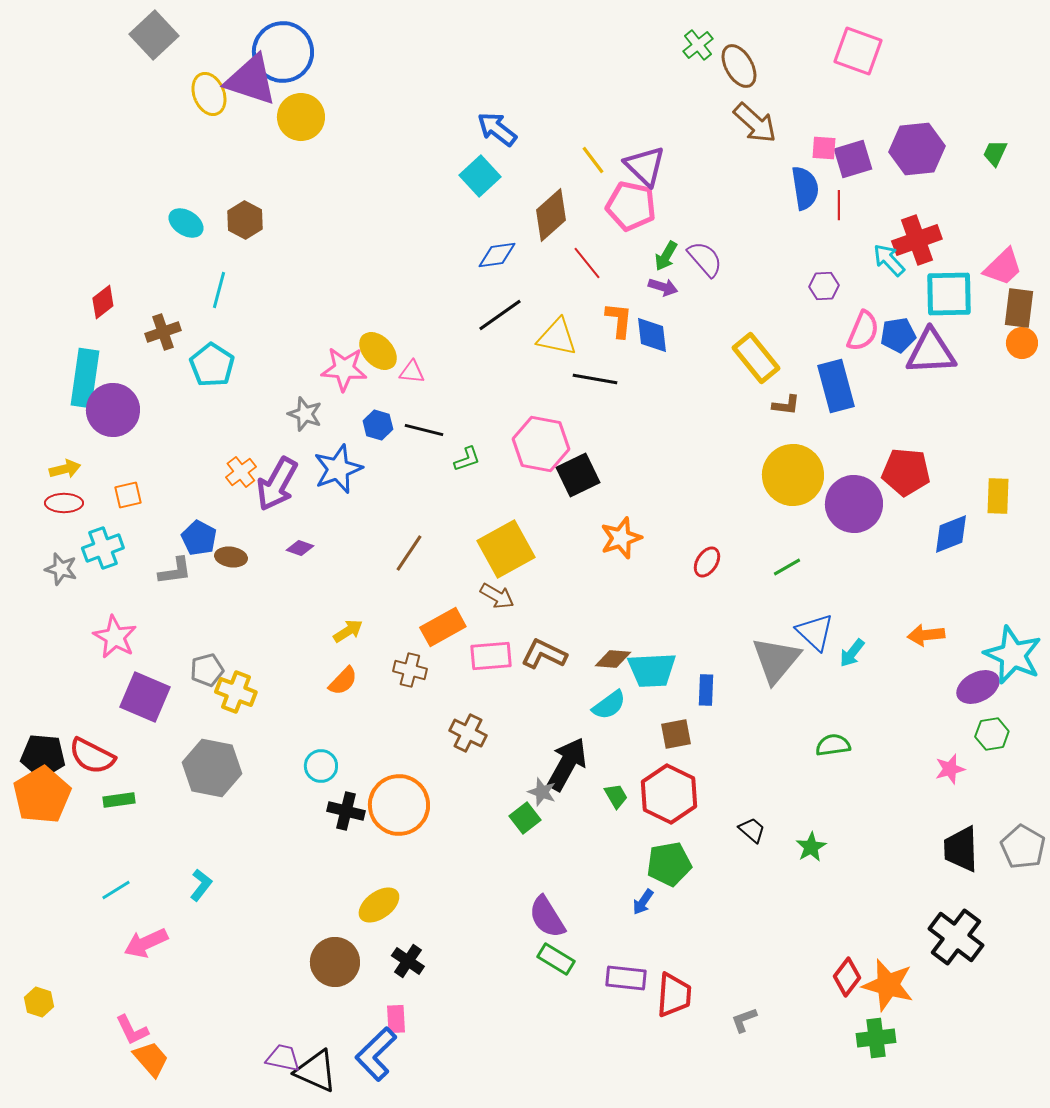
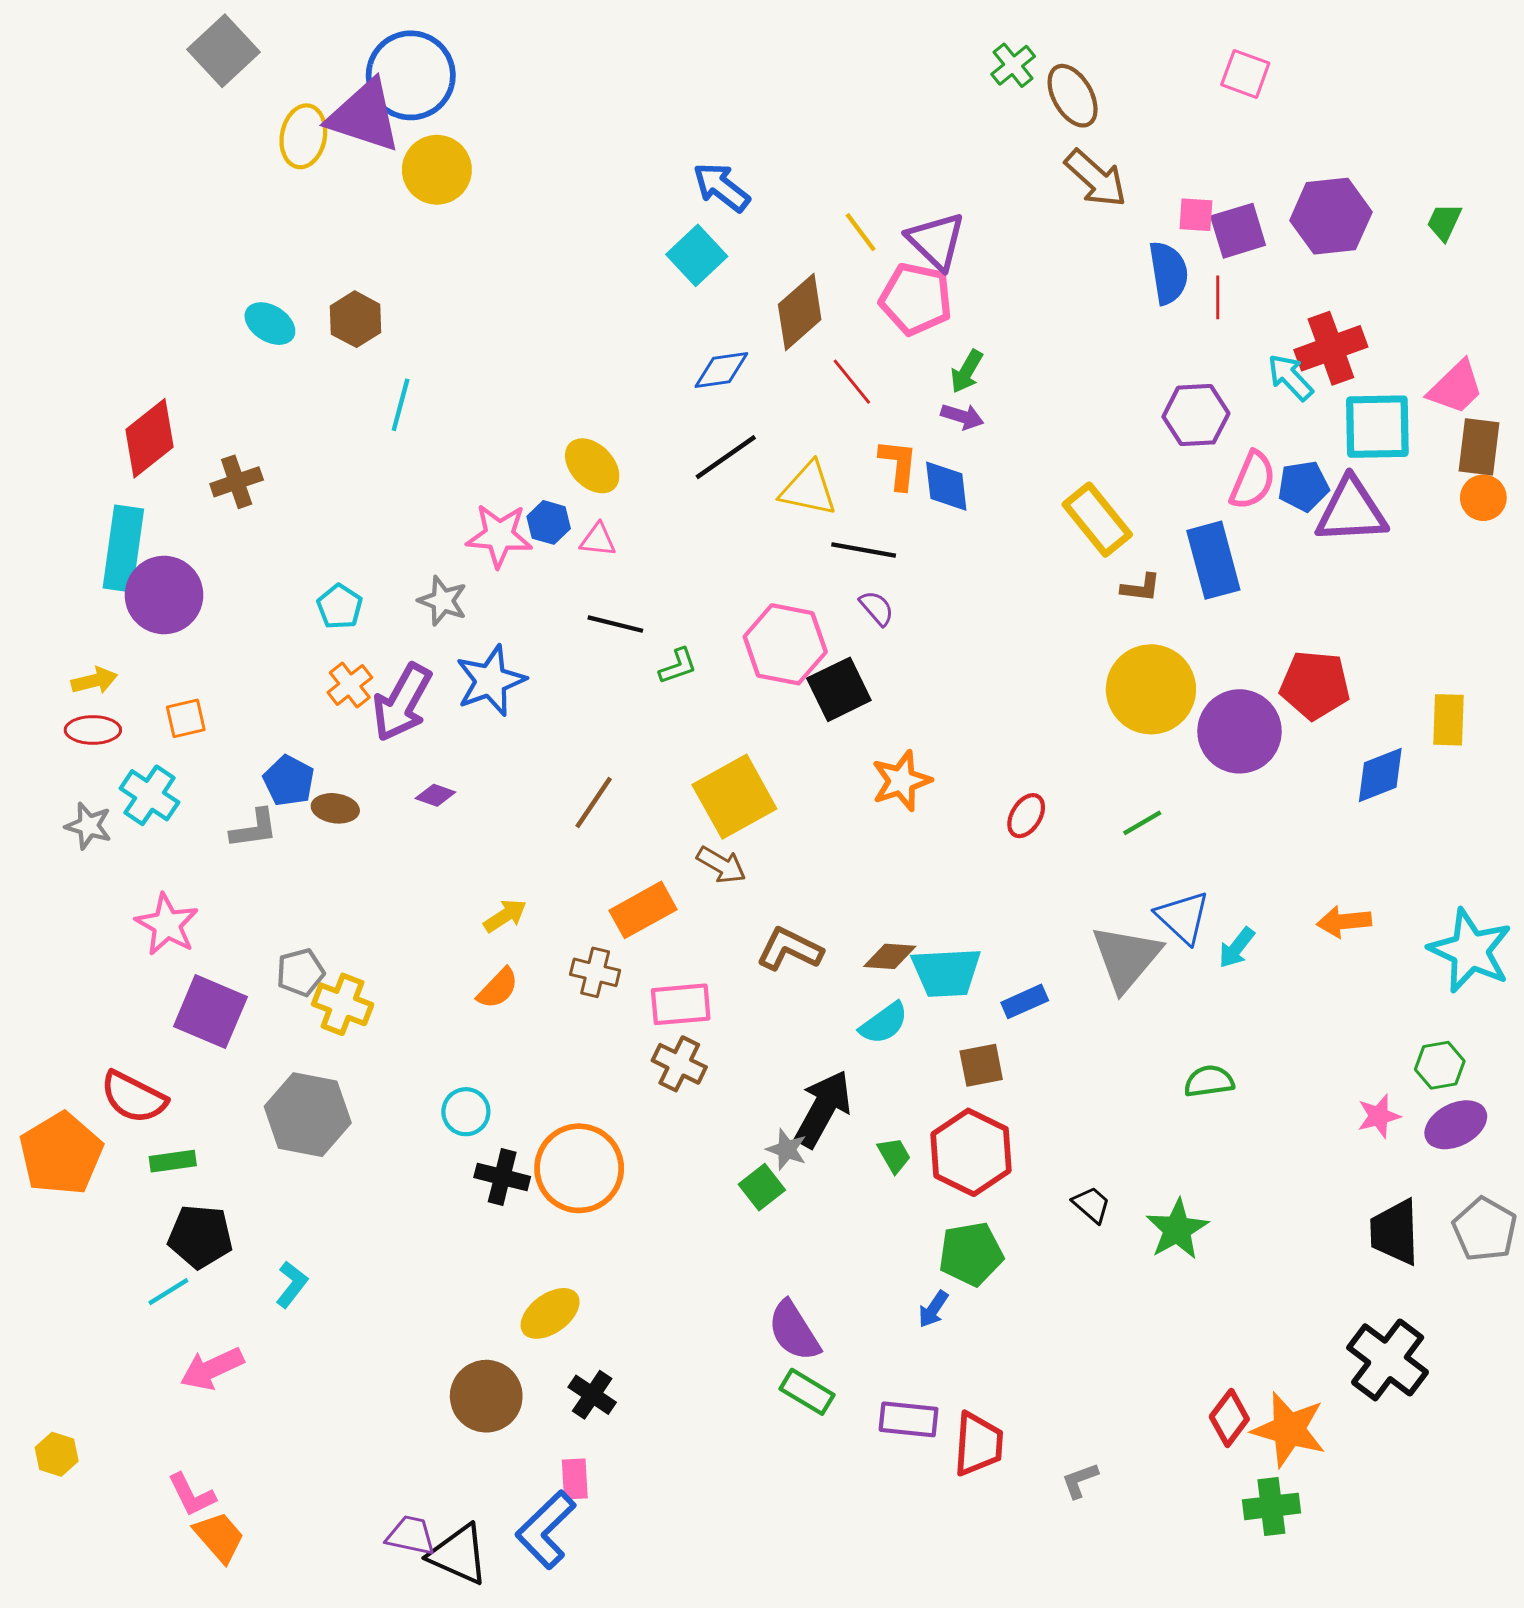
pink square: (858, 51) -> (1245, 74), size x0.7
yellow ellipse: (209, 94) -> (303, 136), turned 33
purple semicircle: (705, 259) -> (877, 608), moved, size x0.7
purple hexagon: (824, 286) -> (1196, 415), size x1.5
cyan line: (219, 290) -> (401, 405), moved
red diamond: (103, 302) -> (149, 438), size x1.6
yellow ellipse: (378, 351) -> (592, 466), moved
cyan pentagon: (212, 365) -> (340, 607), moved, size x0.7
blue hexagon: (378, 425) -> (549, 522), moved
cyan cross: (103, 548) -> (149, 795), turned -36
pink rectangle: (491, 656) -> (681, 1004), moved
purple ellipse: (978, 687) -> (1456, 1125), moved
blue rectangle: (706, 690) -> (1025, 1001), turned 64
black pentagon: (43, 756) -> (200, 1237), moved
green star: (811, 847) -> (1177, 1229), size x1.4

